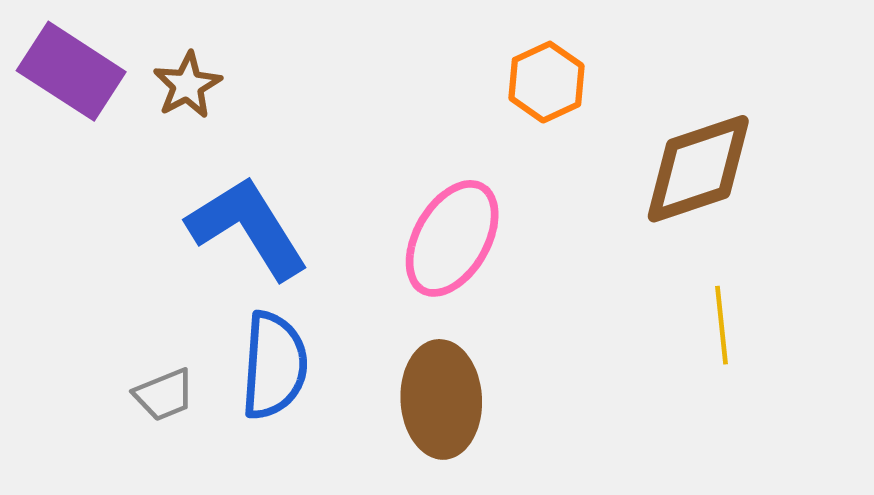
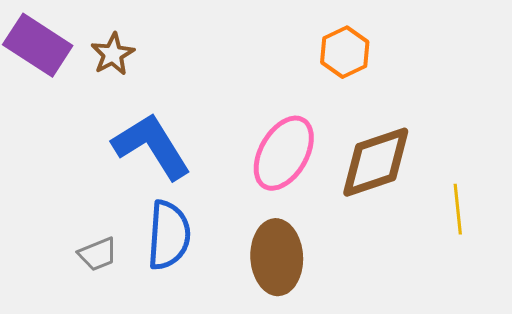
brown diamond: (698, 169) -> (376, 162), moved

